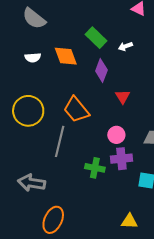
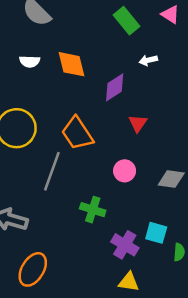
green rectangle: (96, 38) -> (127, 21), moved
purple diamond: (101, 70) -> (115, 87), turned 30
purple cross: (121, 159) -> (125, 245), moved, turned 30

